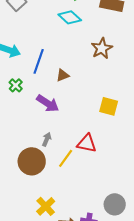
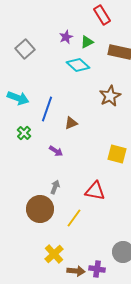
purple arrow: (48, 103) -> (56, 151), size x0.6
yellow line: (66, 158) -> (74, 218), moved

